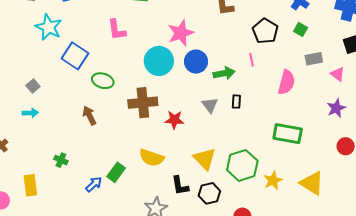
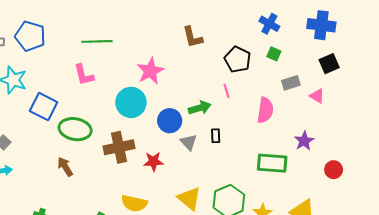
blue circle: (196, 62) -> (170, 121), moved
green ellipse: (103, 81) -> (75, 129), size x1.4
purple star: (336, 108) -> (304, 141), moved

